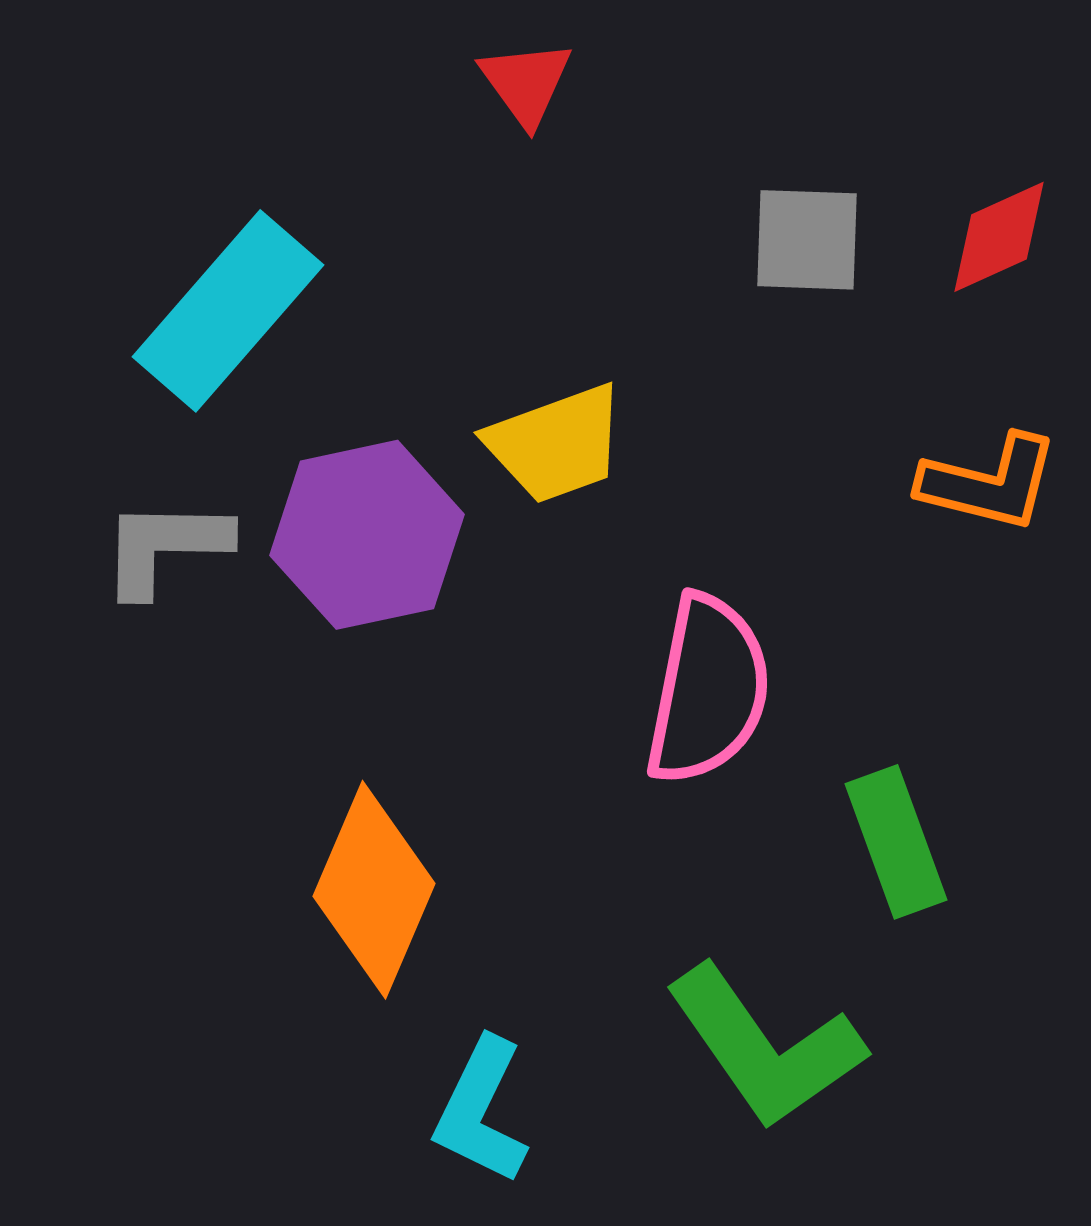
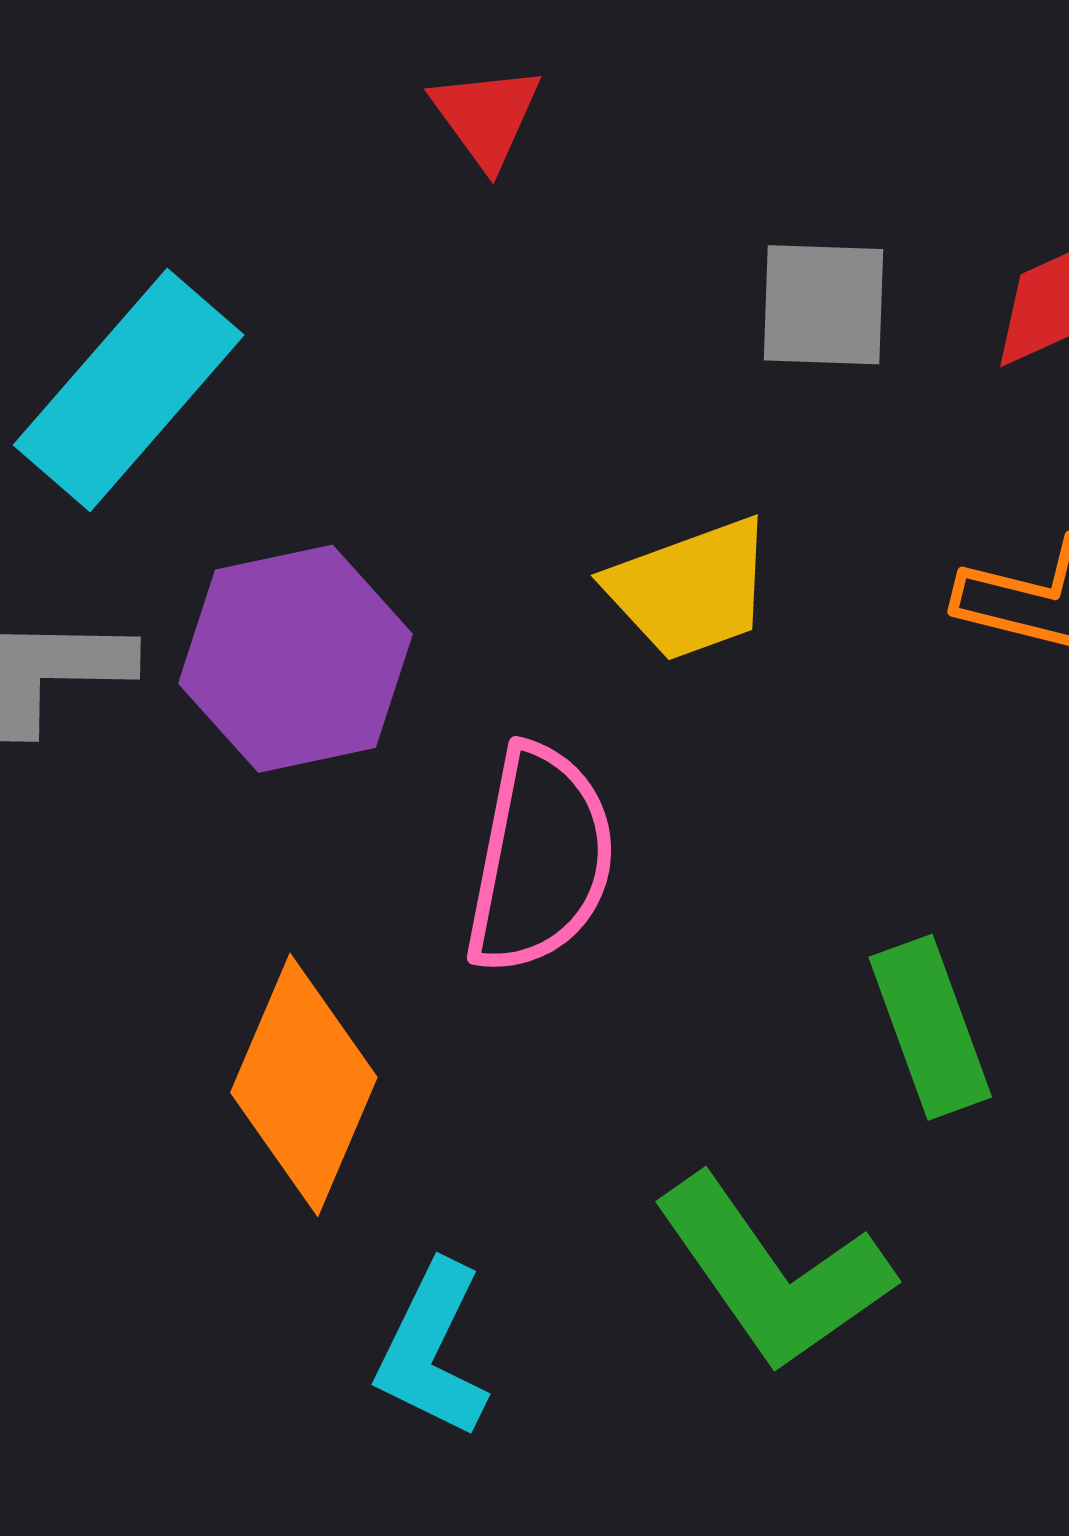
yellow trapezoid: (556, 444) -> (690, 589), moved
pink semicircle: (708, 690) -> (540, 859), moved

